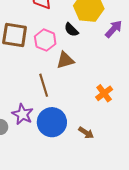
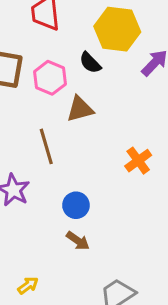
blue circle: (52, 122) -> (76, 205), moved, size x0.6
brown arrow: (86, 133) -> (78, 241), moved

